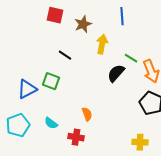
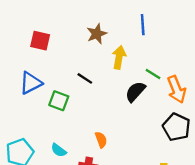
red square: (55, 15) -> (40, 41), moved
black line: (65, 55) -> (85, 78), moved
blue triangle: (27, 89) -> (31, 83), moved

